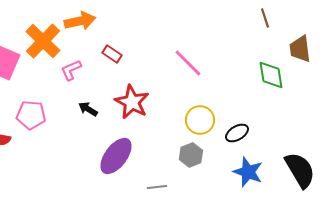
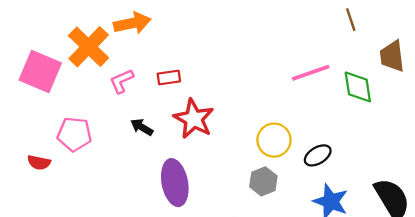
red rectangle: (112, 54) -> (169, 77), moved, turned -42
pink line: (188, 63) -> (311, 73), moved, turned -64
purple ellipse: (116, 156) -> (175, 183), turned -48

